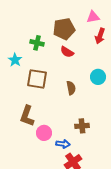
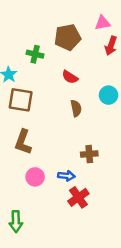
red semicircle: (67, 52) -> (70, 77), moved
brown square: (37, 79) -> (21, 100), moved
pink circle: (44, 133) -> (35, 177), moved

